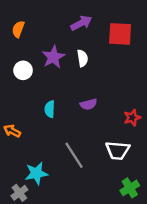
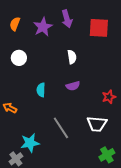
purple arrow: (81, 23) -> (67, 19), turned 102
purple star: (53, 57) -> (43, 27), moved
white semicircle: (82, 58) -> (72, 57), moved

